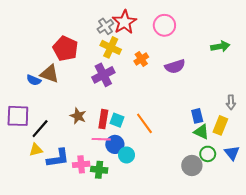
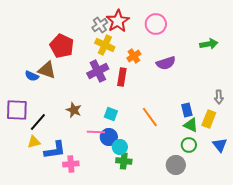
red rectangle: (103, 119) -> (122, 77), moved
orange line: (144, 123) -> (150, 117), moved
green circle: (208, 154) -> (189, 145), moved
pink cross: (81, 164) -> (71, 164), moved
gray circle: (192, 166) -> (176, 165), moved
green cross: (99, 170) -> (124, 161), moved

